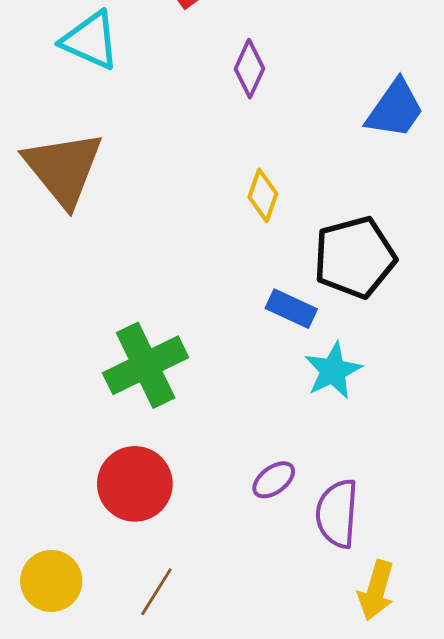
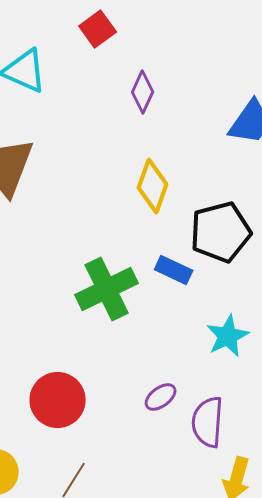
yellow diamond: (263, 195) -> (153, 186), size x1.4
green cross: (146, 365) -> (107, 289), moved
cyan star: (333, 371) -> (228, 336), moved

